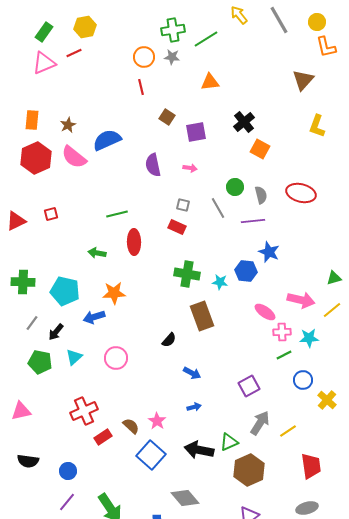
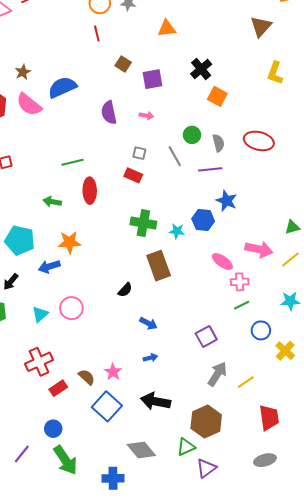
cyan star: (309, 338) -> (290, 301), moved
cyan triangle: (74, 357) -> (40, 314), moved
green triangle: (229, 442) -> (186, 447), moved
blue circle: (68, 471) -> (53, 429), moved

